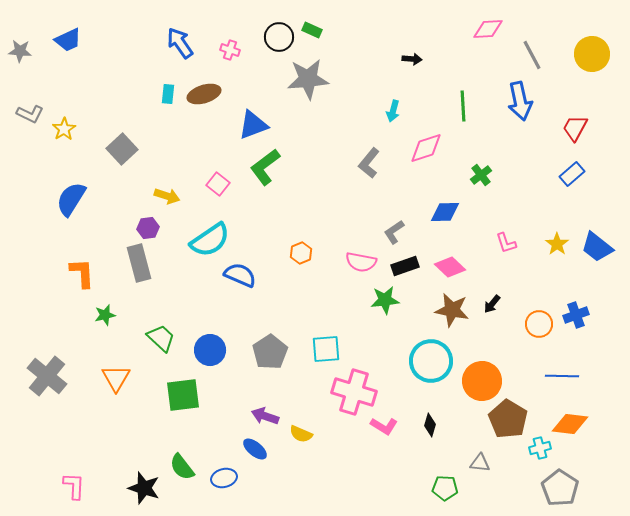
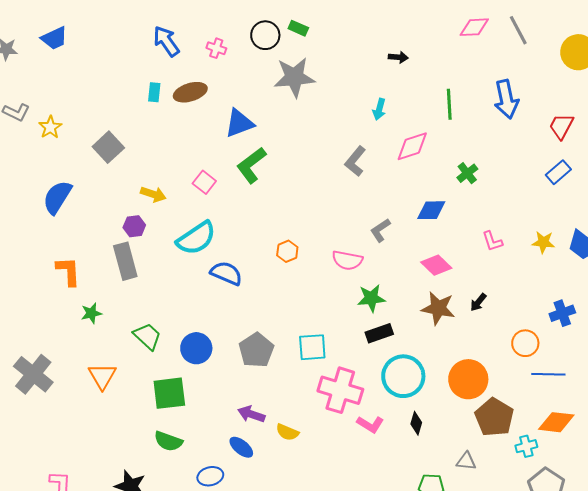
gray line: (532, 55) -> (518, 30), moved
yellow star: (557, 244) -> (543, 242), turned -30
black rectangle: (405, 266) -> (379, 333), moved
orange circle: (539, 324) -> (525, 343), moved
cyan circle: (431, 361) -> (403, 376), moved
green semicircle: (182, 467) -> (168, 441), moved, turned -32

